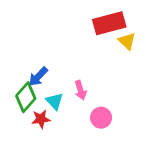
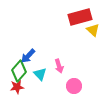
red star: (41, 119) -> (17, 87), moved

